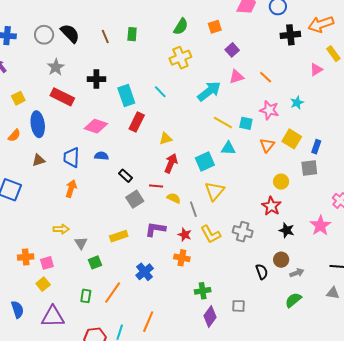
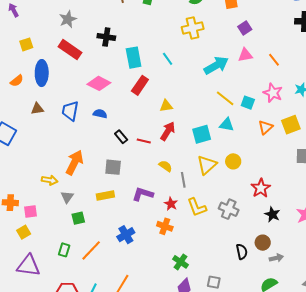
yellow square: (292, 139) -> (291, 125), turned 30
yellow circle: (281, 182) -> (233, 161), moved
red line: (156, 186) -> (144, 141), moved
orange arrow: (71, 189) -> (74, 162), moved, size x1.4
gray square: (135, 199) -> (113, 167), moved, turned 30
green cross: (203, 291) -> (181, 262), turned 35

